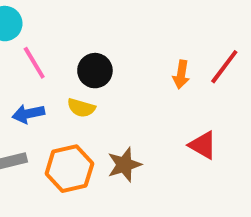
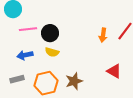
pink line: (34, 63) -> (28, 29), turned -66
black circle: (95, 71) -> (50, 33), moved

